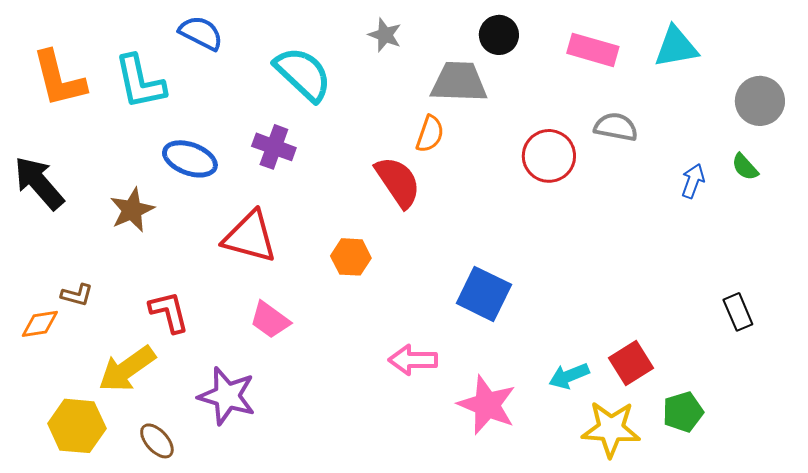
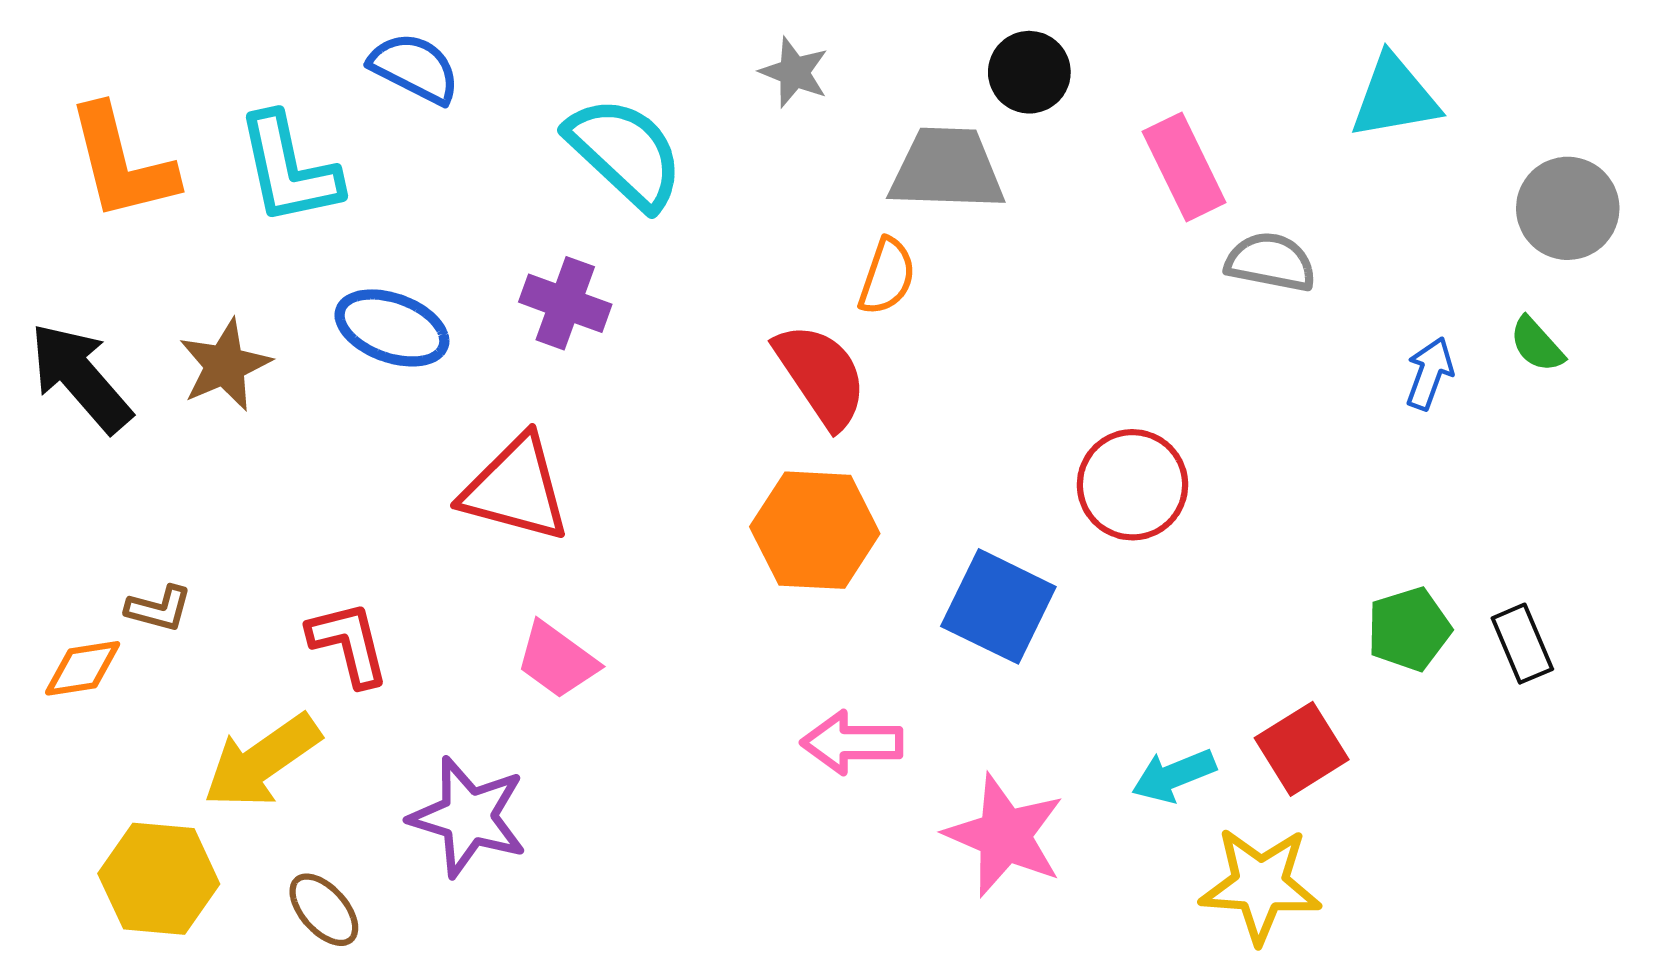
pink rectangle: (593, 50) -> (1184, 167), moved, turned 48
red circle: (549, 156) -> (1132, 485), moved
brown star: (132, 210) -> (225, 365), moved
orange hexagon: (351, 257) -> (815, 530), moved, size x1.5
green pentagon: (683, 412) -> (1409, 629), moved

